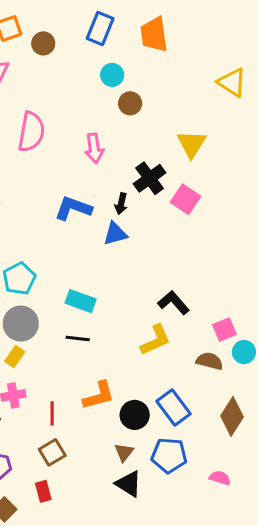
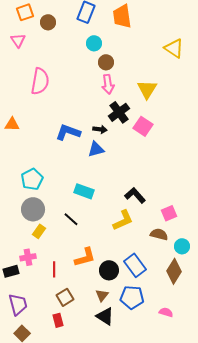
pink arrow: (94, 148) -> (108, 84), moved
black arrow: (121, 204) -> (100, 129), turned -96
cyan rectangle: (81, 301) -> (84, 191), moved
black line: (78, 339) -> (71, 219), turned 35
cyan circle: (244, 352) -> (182, 246), moved
yellow rectangle: (15, 356) -> (39, 231), moved
brown square: (52, 452) -> (65, 297), moved
red rectangle: (43, 491) -> (58, 320), moved

